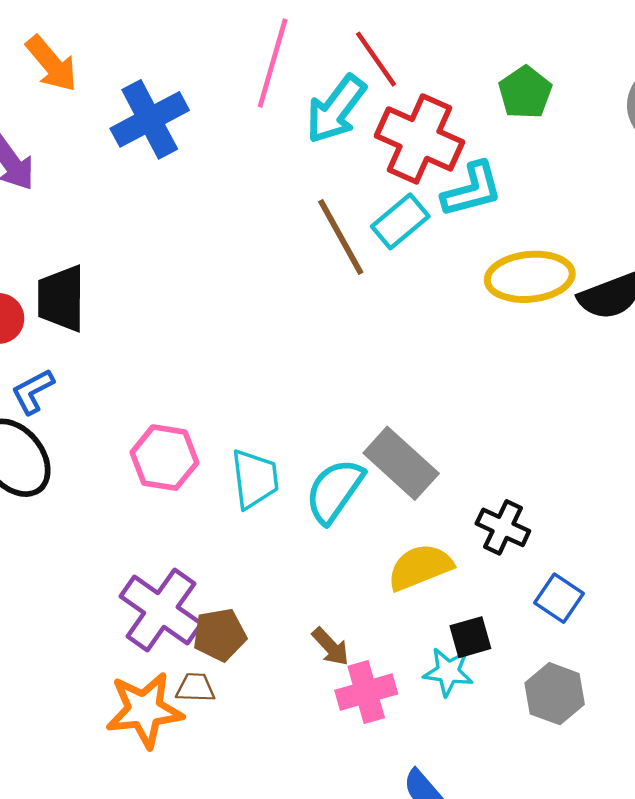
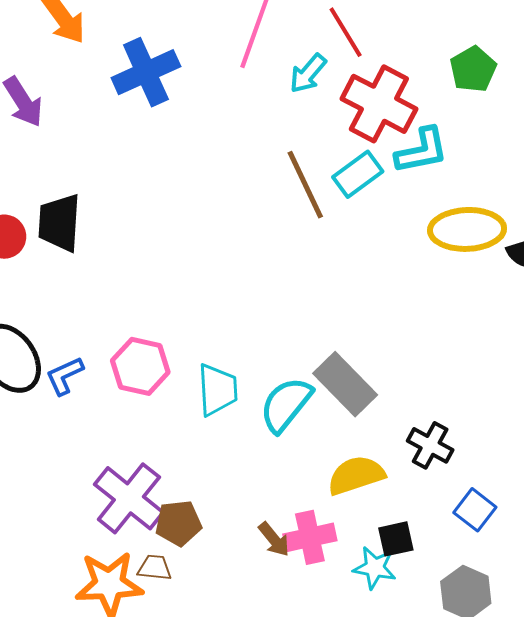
cyan arrow: (336, 109) -> (308, 73), size x0.7
blue L-shape: (33, 391) -> (65, 376), moved
pink cross: (366, 692) -> (310, 537), moved

